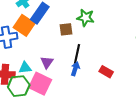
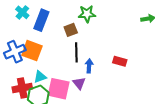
orange square: (24, 25) -> (32, 51), moved
black line: (77, 54) -> (76, 52), moved
purple triangle: (47, 62) -> (79, 83), moved

